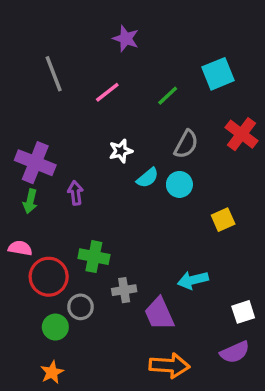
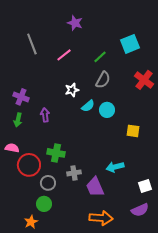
gray semicircle: (186, 144) -> (103, 80), moved
purple cross: (35, 163) -> (21, 97), size x0.7
yellow square: (223, 220) -> (133, 131), turned 32
green circle: (55, 327) -> (44, 204), moved

